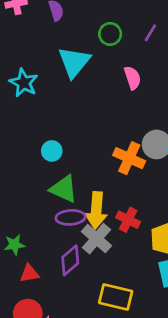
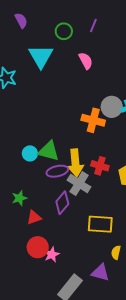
cyan circle: (52, 151) -> (30, 153), moved

